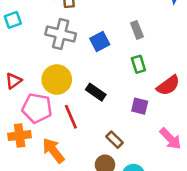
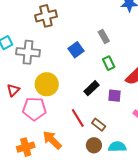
gray cross: (61, 34) -> (28, 52), moved
black rectangle: (96, 92) -> (91, 88), moved, turned -70
red line: (71, 117) -> (78, 118), moved
orange cross: (20, 136) -> (26, 147), moved

